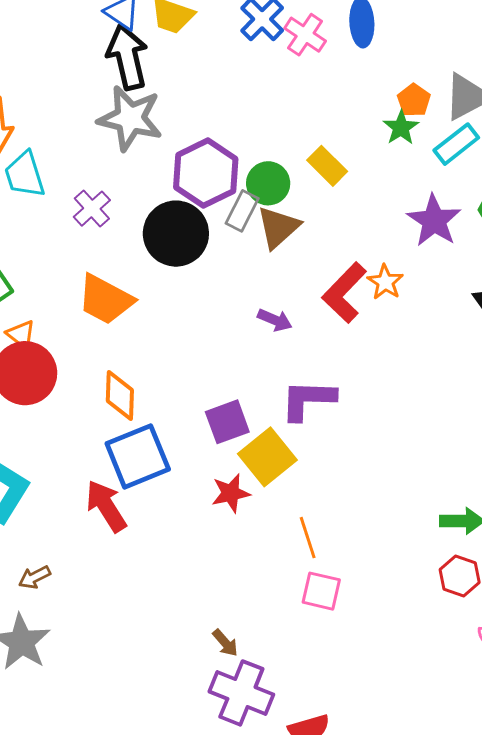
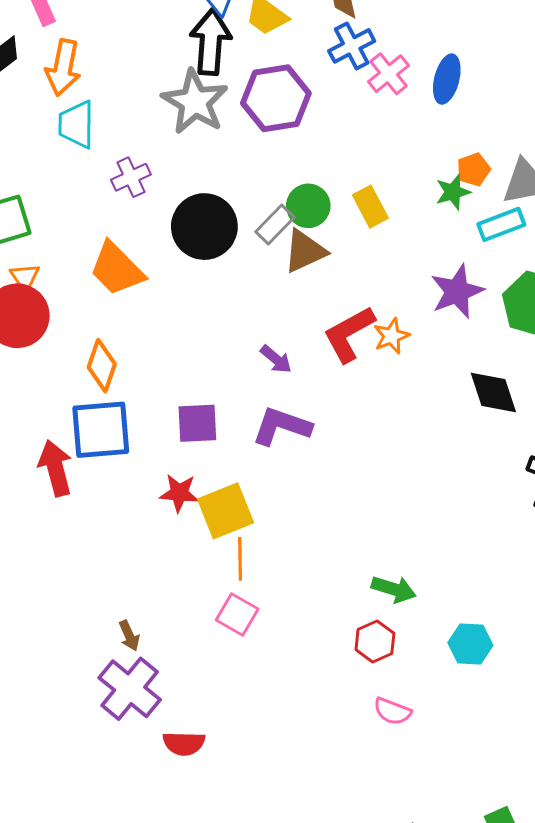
purple hexagon: (206, 173) -> (276, 98), moved
purple arrow: (275, 320) -> (276, 359), moved
yellow square: (267, 457) -> (226, 511), moved

